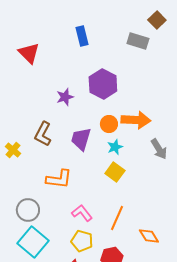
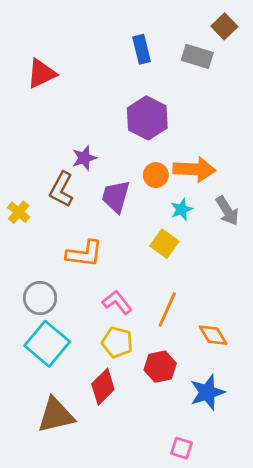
blue rectangle: (82, 36) -> (142, 49), moved
red triangle: (29, 53) -> (41, 74), turned 50
purple star: (65, 97) -> (84, 158), moved
cyan star: (115, 147) -> (182, 209), moved

